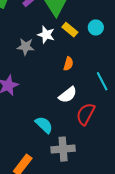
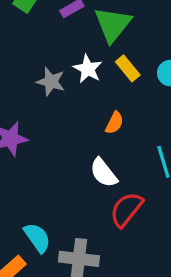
white semicircle: (68, 95) -> (104, 173), turned 78
cyan semicircle: (44, 125) -> (37, 238), moved

